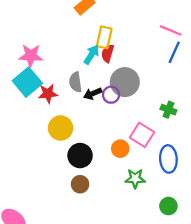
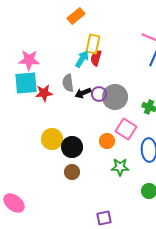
cyan square: (27, 82) -> (26, 83), turned 35
gray circle: (125, 82) -> (115, 97), moved
yellow circle: (61, 128) -> (52, 139), moved

